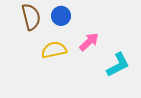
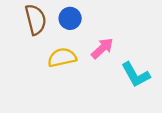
cyan L-shape: (118, 65) -> (136, 75), turned 88

